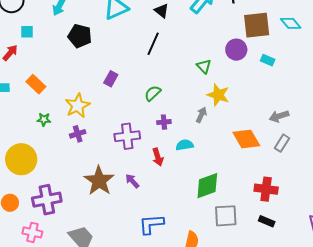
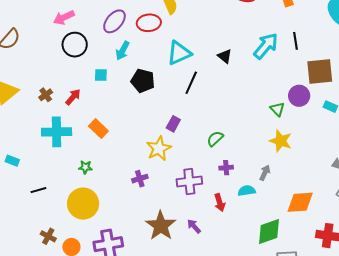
cyan square: (27, 32) -> (101, 75), moved
black line: (153, 44) -> (191, 83), moved
green triangle: (204, 66) -> (277, 109), moved
yellow star: (78, 106) -> (159, 148), moved
gray arrow: (201, 115) -> (265, 173), moved
green star: (44, 119) -> (85, 167), moved
orange diamond: (246, 139) -> (300, 202), moved, turned -64

